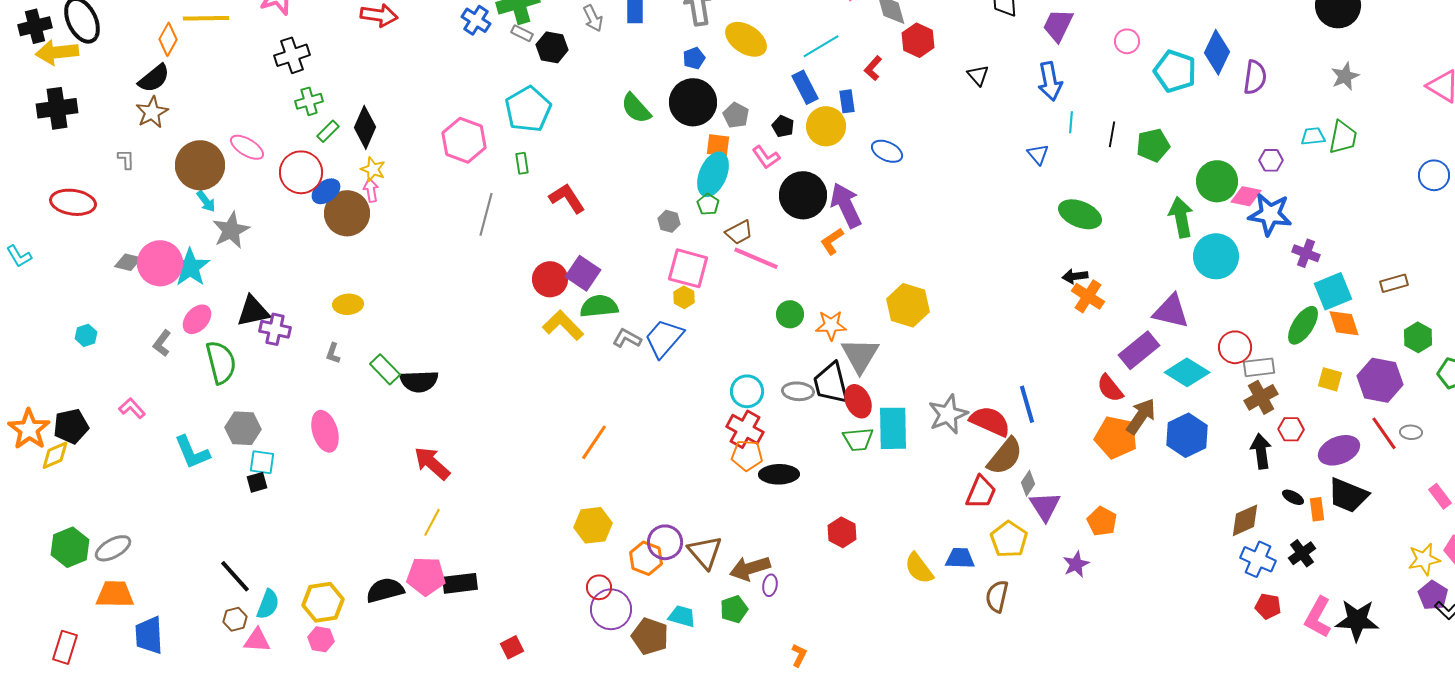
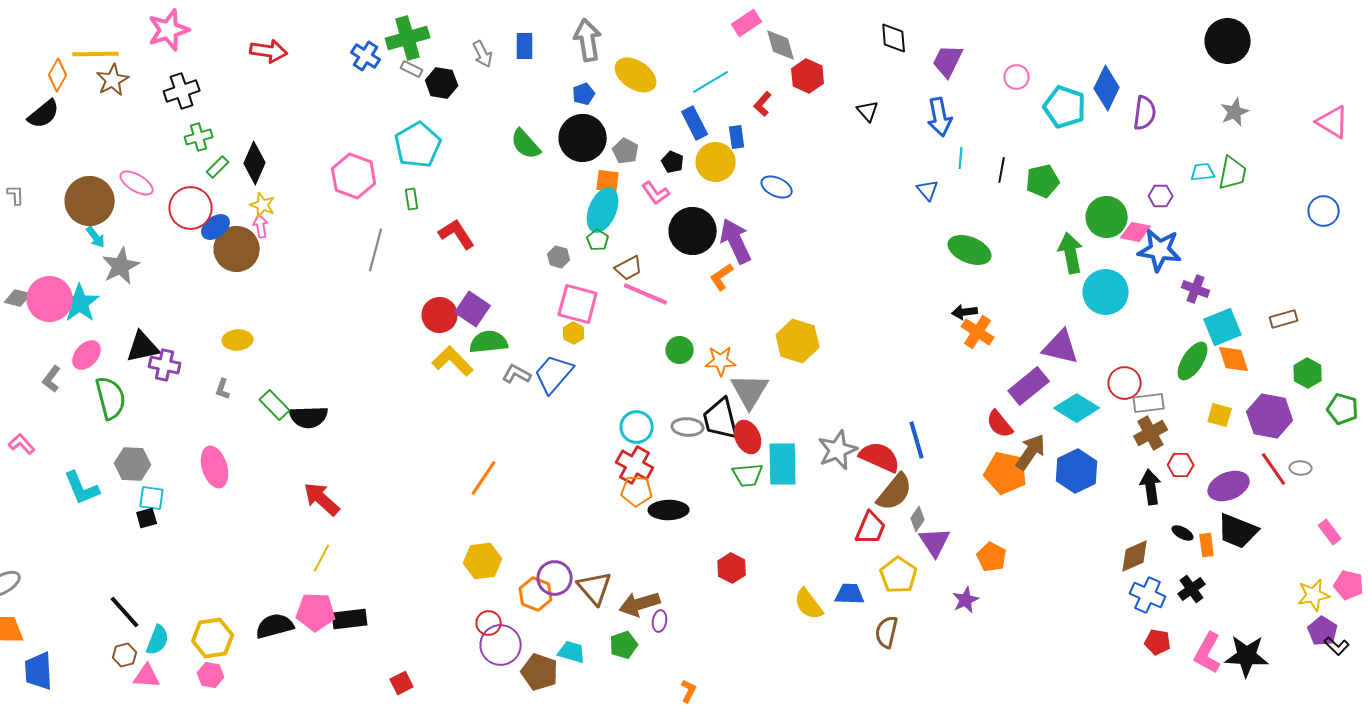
brown star: (152, 112) -> (113, 80), moved

